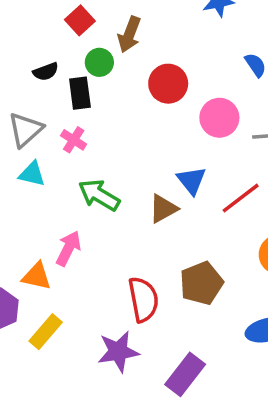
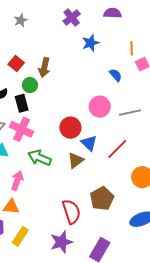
red circle: (168, 84) -> (70, 128), moved
pink cross: (74, 140) -> (21, 129), size x1.6
pink arrow: (68, 248) -> (17, 181), moved

